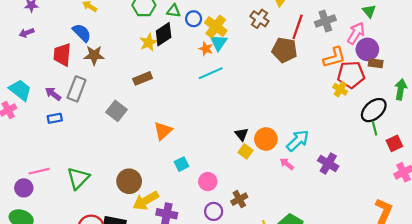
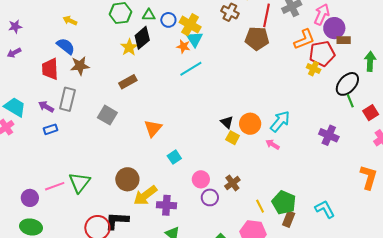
purple cross: (328, 163) -> (329, 135), moved
pink line: (39, 171) -> (55, 186), moved
pink circle: (208, 182) -> (201, 179), moved

